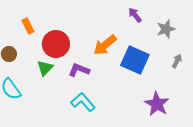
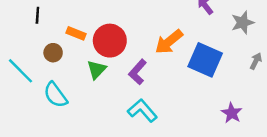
orange rectangle: (28, 26) -> (76, 33), moved, turned -42
purple L-shape: (79, 70) -> (138, 72), turned -70
purple star: (157, 104) -> (232, 113), size x0.7

